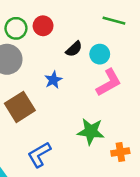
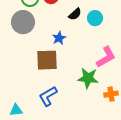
pink L-shape: (109, 82) -> (106, 57), moved
brown square: (20, 107) -> (47, 60), moved, turned 30

